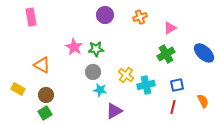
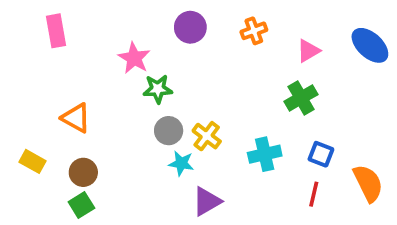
pink star: (74, 47) -> (134, 58), moved
green star: (96, 49) -> (158, 89), moved
blue ellipse: (204, 53) -> (370, 45), moved
yellow cross: (126, 75) -> (207, 136), moved
blue square: (177, 85) -> (321, 154), turned 32
orange semicircle: (203, 101) -> (368, 183), size x1.5

